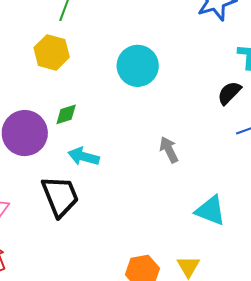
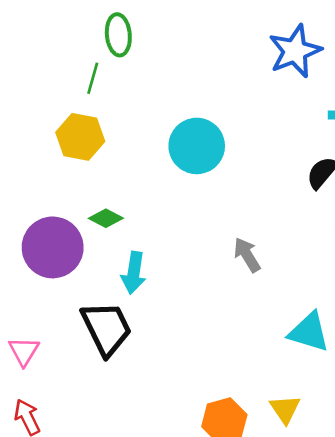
green diamond: (66, 114) -> (106, 218), turned 50
cyan arrow: (84, 157) -> (134, 273), turned -92

